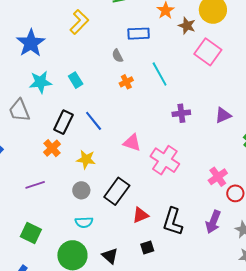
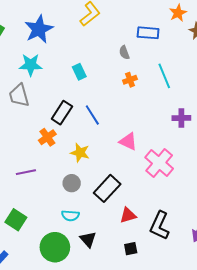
cyan star: (40, 82) -> (31, 65), moved
black triangle: (110, 256) -> (88, 239), moved

